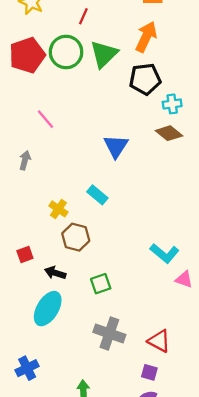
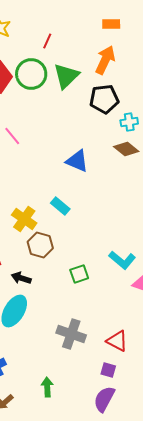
blue triangle: (116, 146) -> (77, 161), turned -40
yellow cross: (58, 209) -> (24, 219), size x1.4
green square: (101, 284) -> (79, 274), moved

